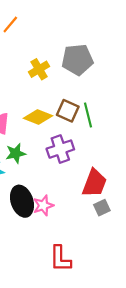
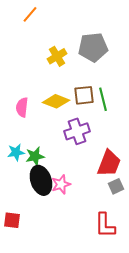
brown square: (68, 111) -> (84, 95), turned -30
green star: (16, 153) -> (35, 156), moved
red L-shape: (60, 259) -> (105, 225), moved

